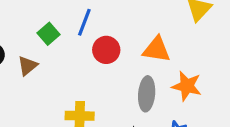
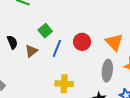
blue line: (84, 22) -> (57, 48), moved
orange triangle: (157, 50) -> (114, 42), turned 36

